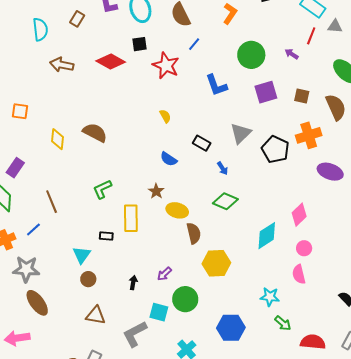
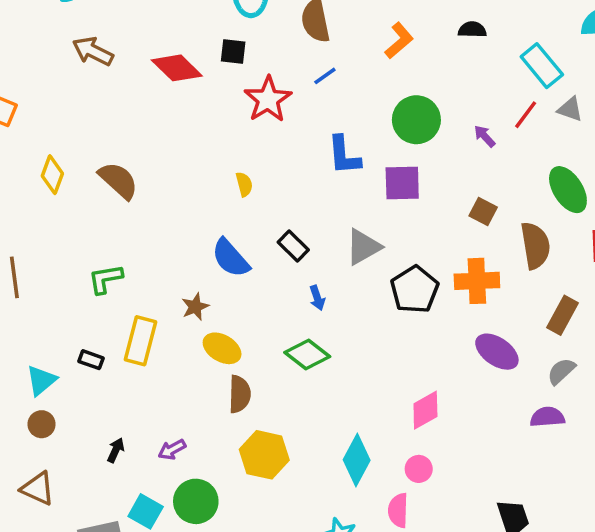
purple square: (266, 92) -> (402, 183), moved
blue semicircle: (169, 159) -> (231, 258), size x1.4
cyan diamond: (267, 236) -> (357, 460), moved, turned -44

